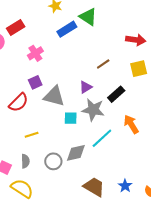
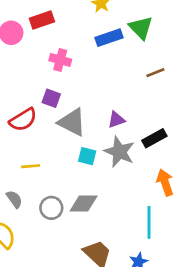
pink cross: (35, 53) -> (60, 60), turned 35
brown line: (103, 64) -> (155, 73), moved
purple square: (35, 82) -> (51, 98), turned 32
cyan line: (102, 138) -> (149, 222), moved, turned -60
gray semicircle: (25, 161) -> (14, 199), turned -48

